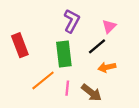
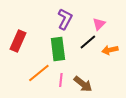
red rectangle: (20, 45) -> (18, 41), turned 45
orange arrow: (107, 67) -> (110, 50), moved

